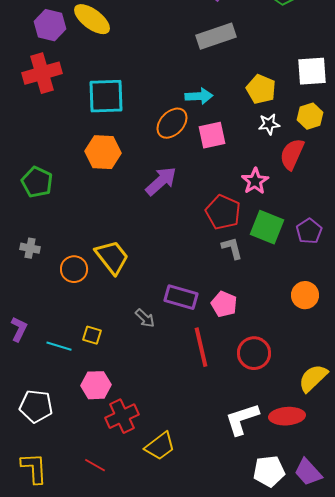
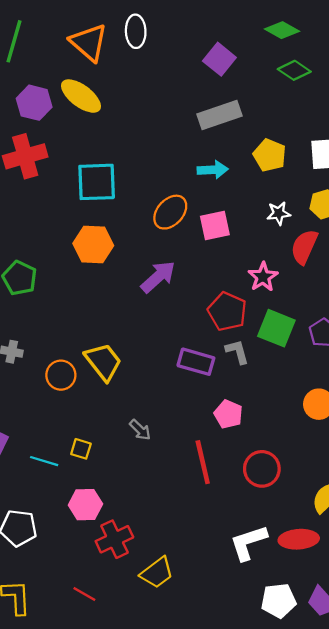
yellow pentagon: (261, 89) -> (270, 155), moved
cyan arrow: (199, 96) -> (213, 170), moved
purple rectangle: (181, 297) -> (196, 362), moved

